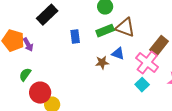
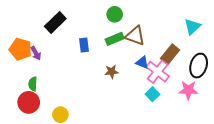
blue triangle: (118, 54) -> (142, 62), moved
green semicircle: (25, 75) -> (33, 84), turned -32
red circle: (40, 93) -> (29, 102), moved

